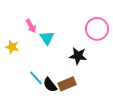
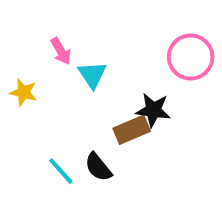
cyan line: (36, 78) -> (61, 171), moved
brown rectangle: (67, 84) -> (132, 130), moved

